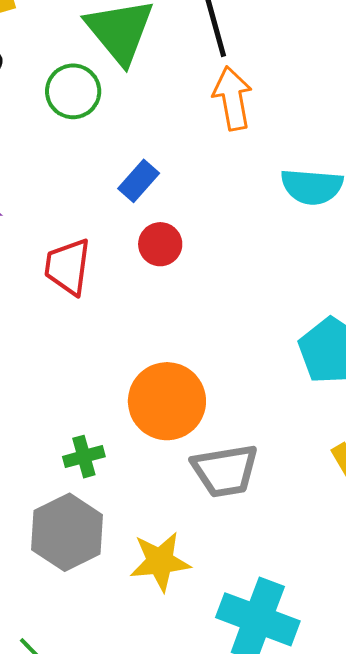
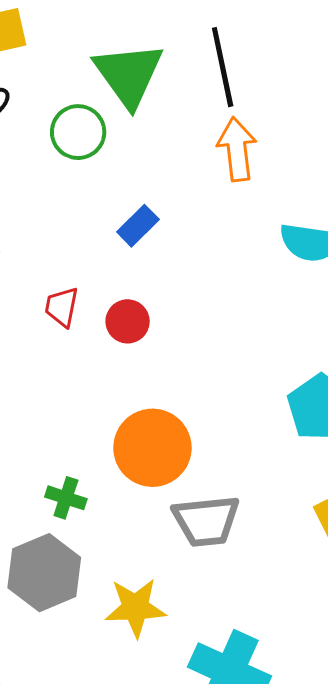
red circle: (160, 244) -> (128, 321), moved
red trapezoid: (68, 267) -> (62, 307), size x0.7
green cross: (84, 457) -> (66, 498), turned 30

